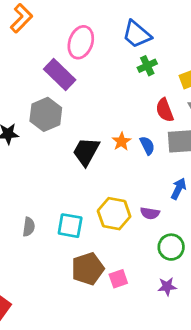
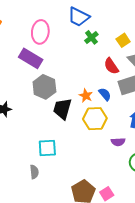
gray hexagon: (46, 114) -> (44, 87), moved
yellow hexagon: (114, 214) -> (95, 119), moved
cyan square: (70, 226) -> (47, 148), moved

